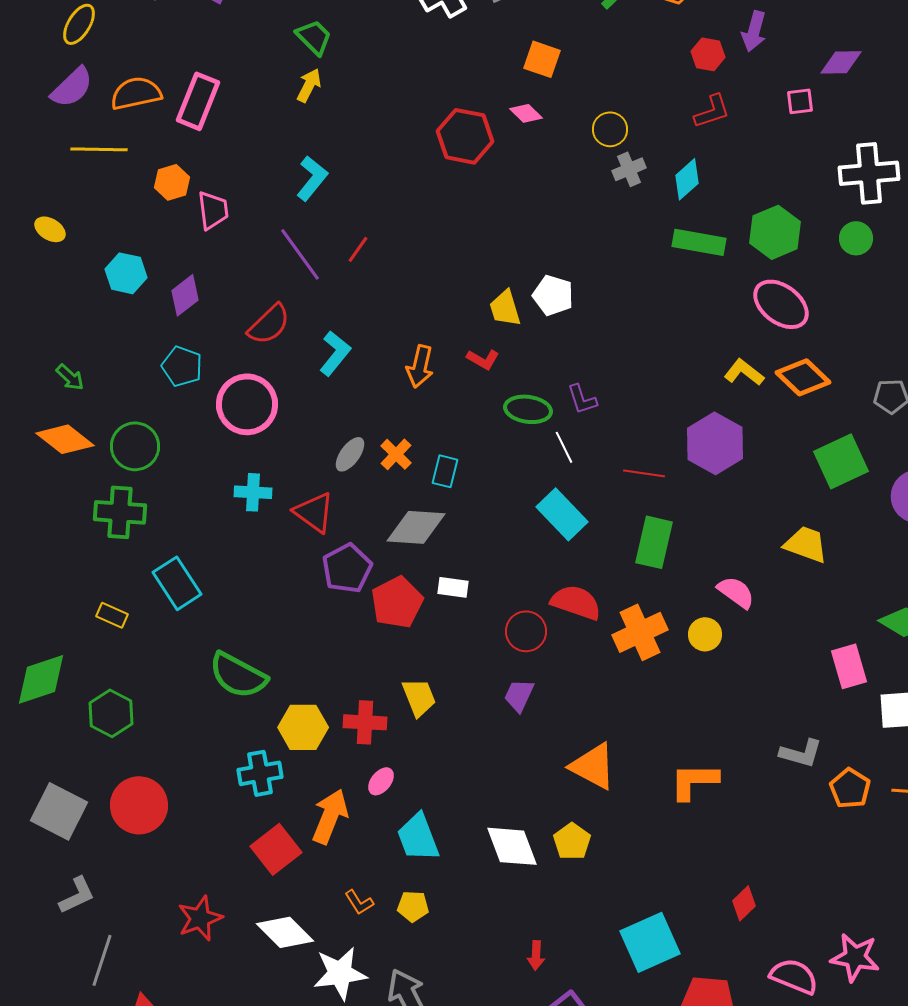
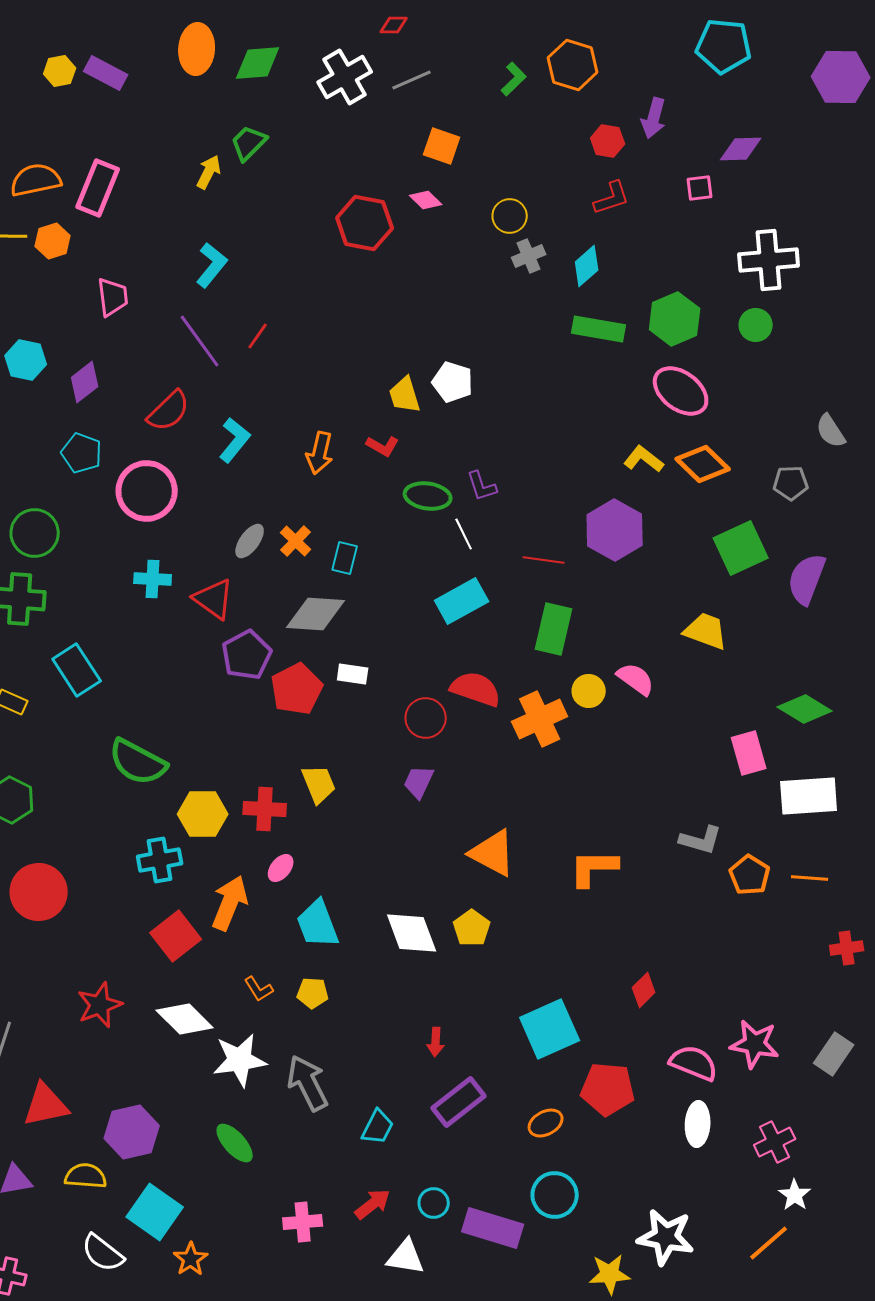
green trapezoid: (314, 37) -> (249, 143), moved, turned -90
orange hexagon: (172, 182) -> (53, 241), moved
cyan rectangle: (562, 514) -> (462, 601), turned -75
yellow circle: (705, 634) -> (589, 691), moved

